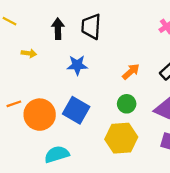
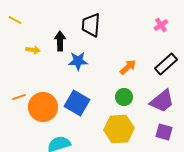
black arrow: (58, 29) -> (60, 41), moved

